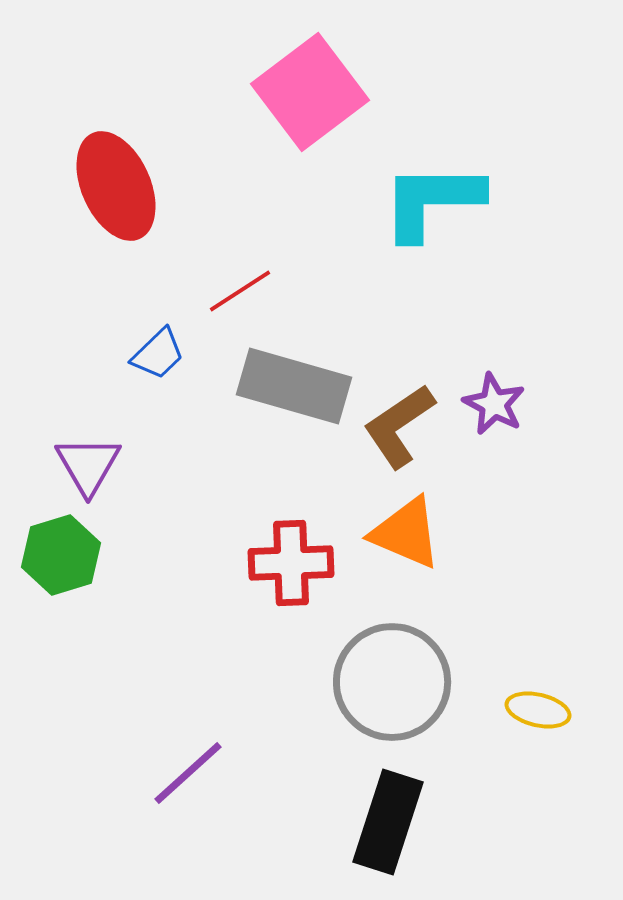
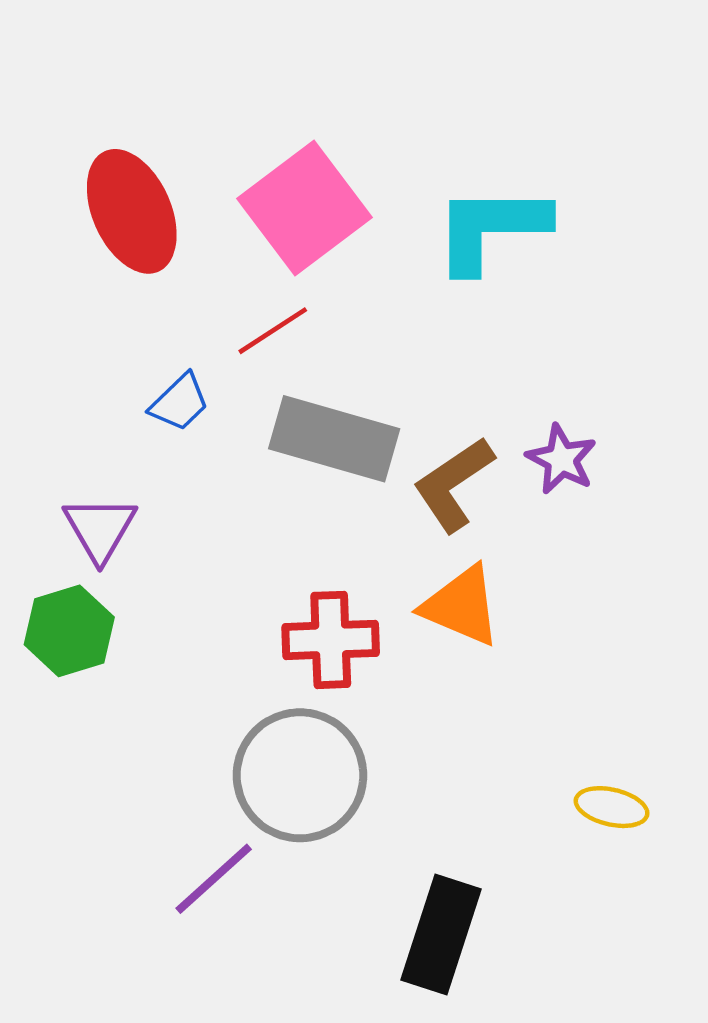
pink square: (310, 92) -> (305, 208), moved
gray circle: (392, 682) -> (300, 775), moved

